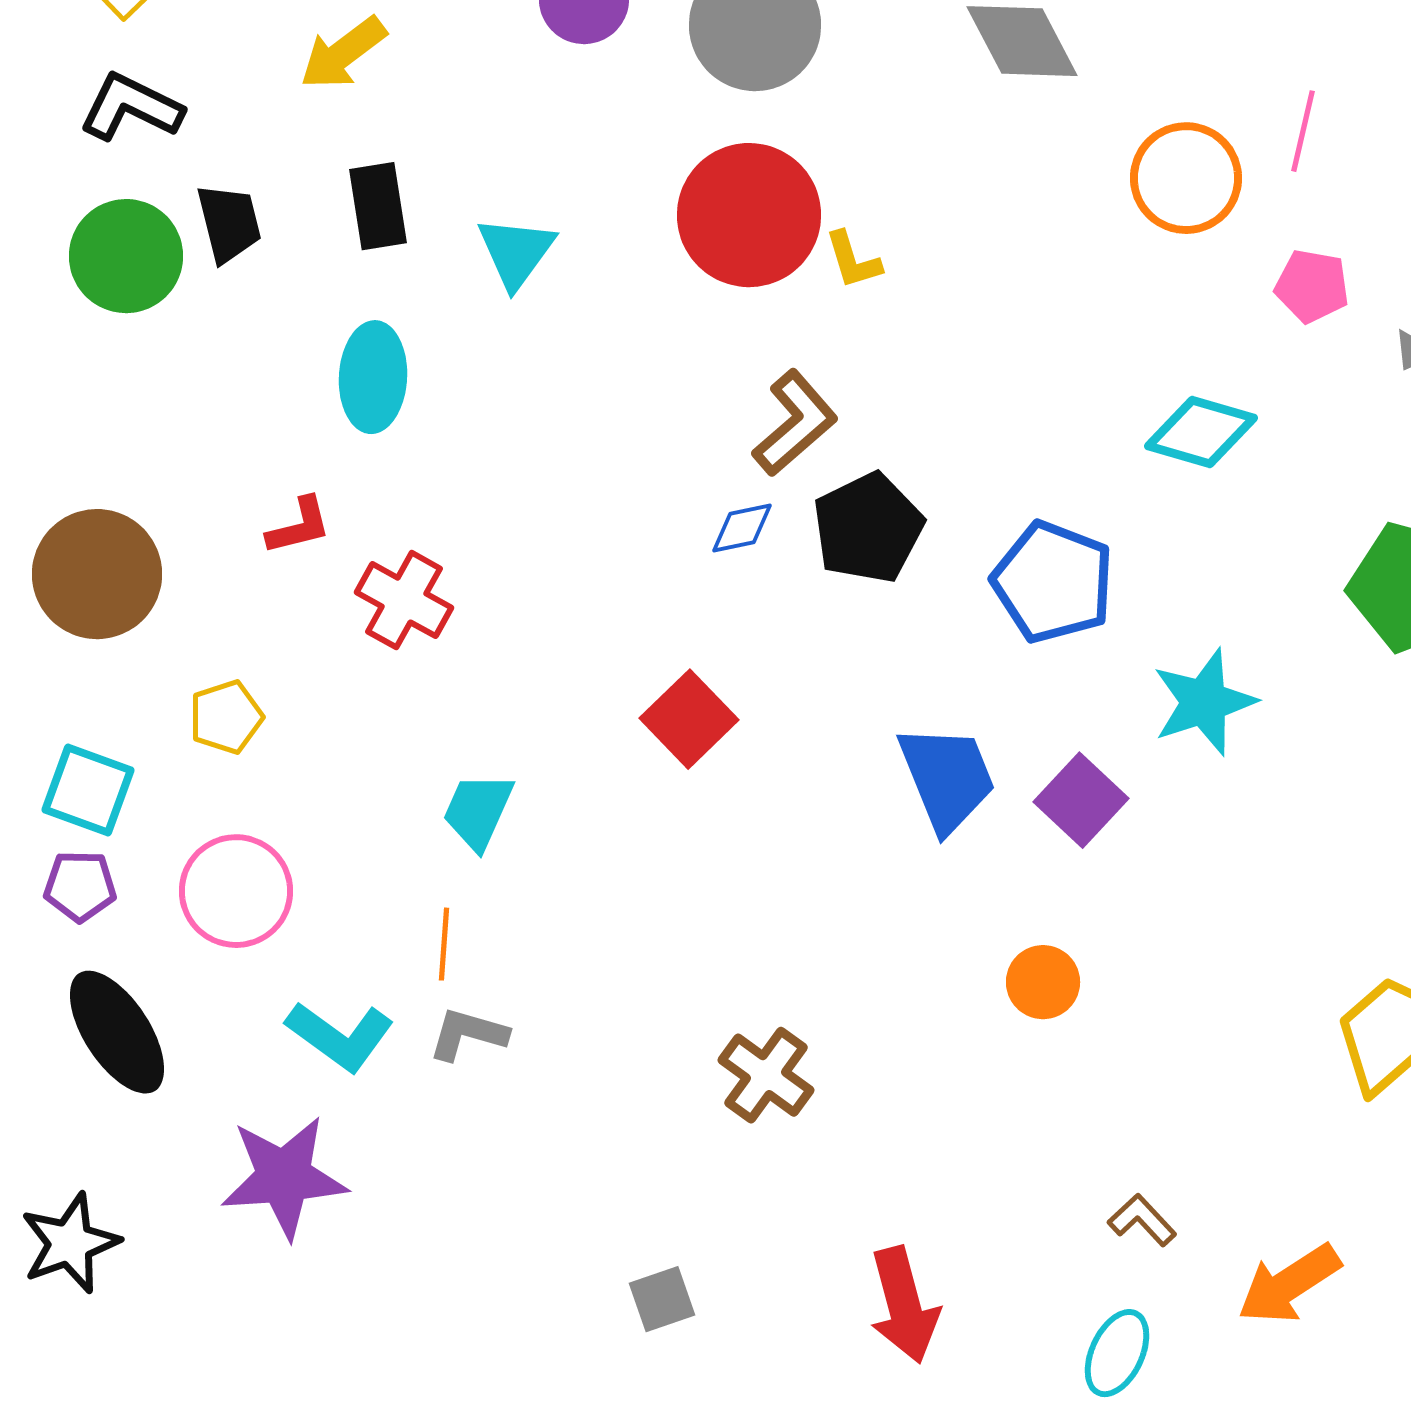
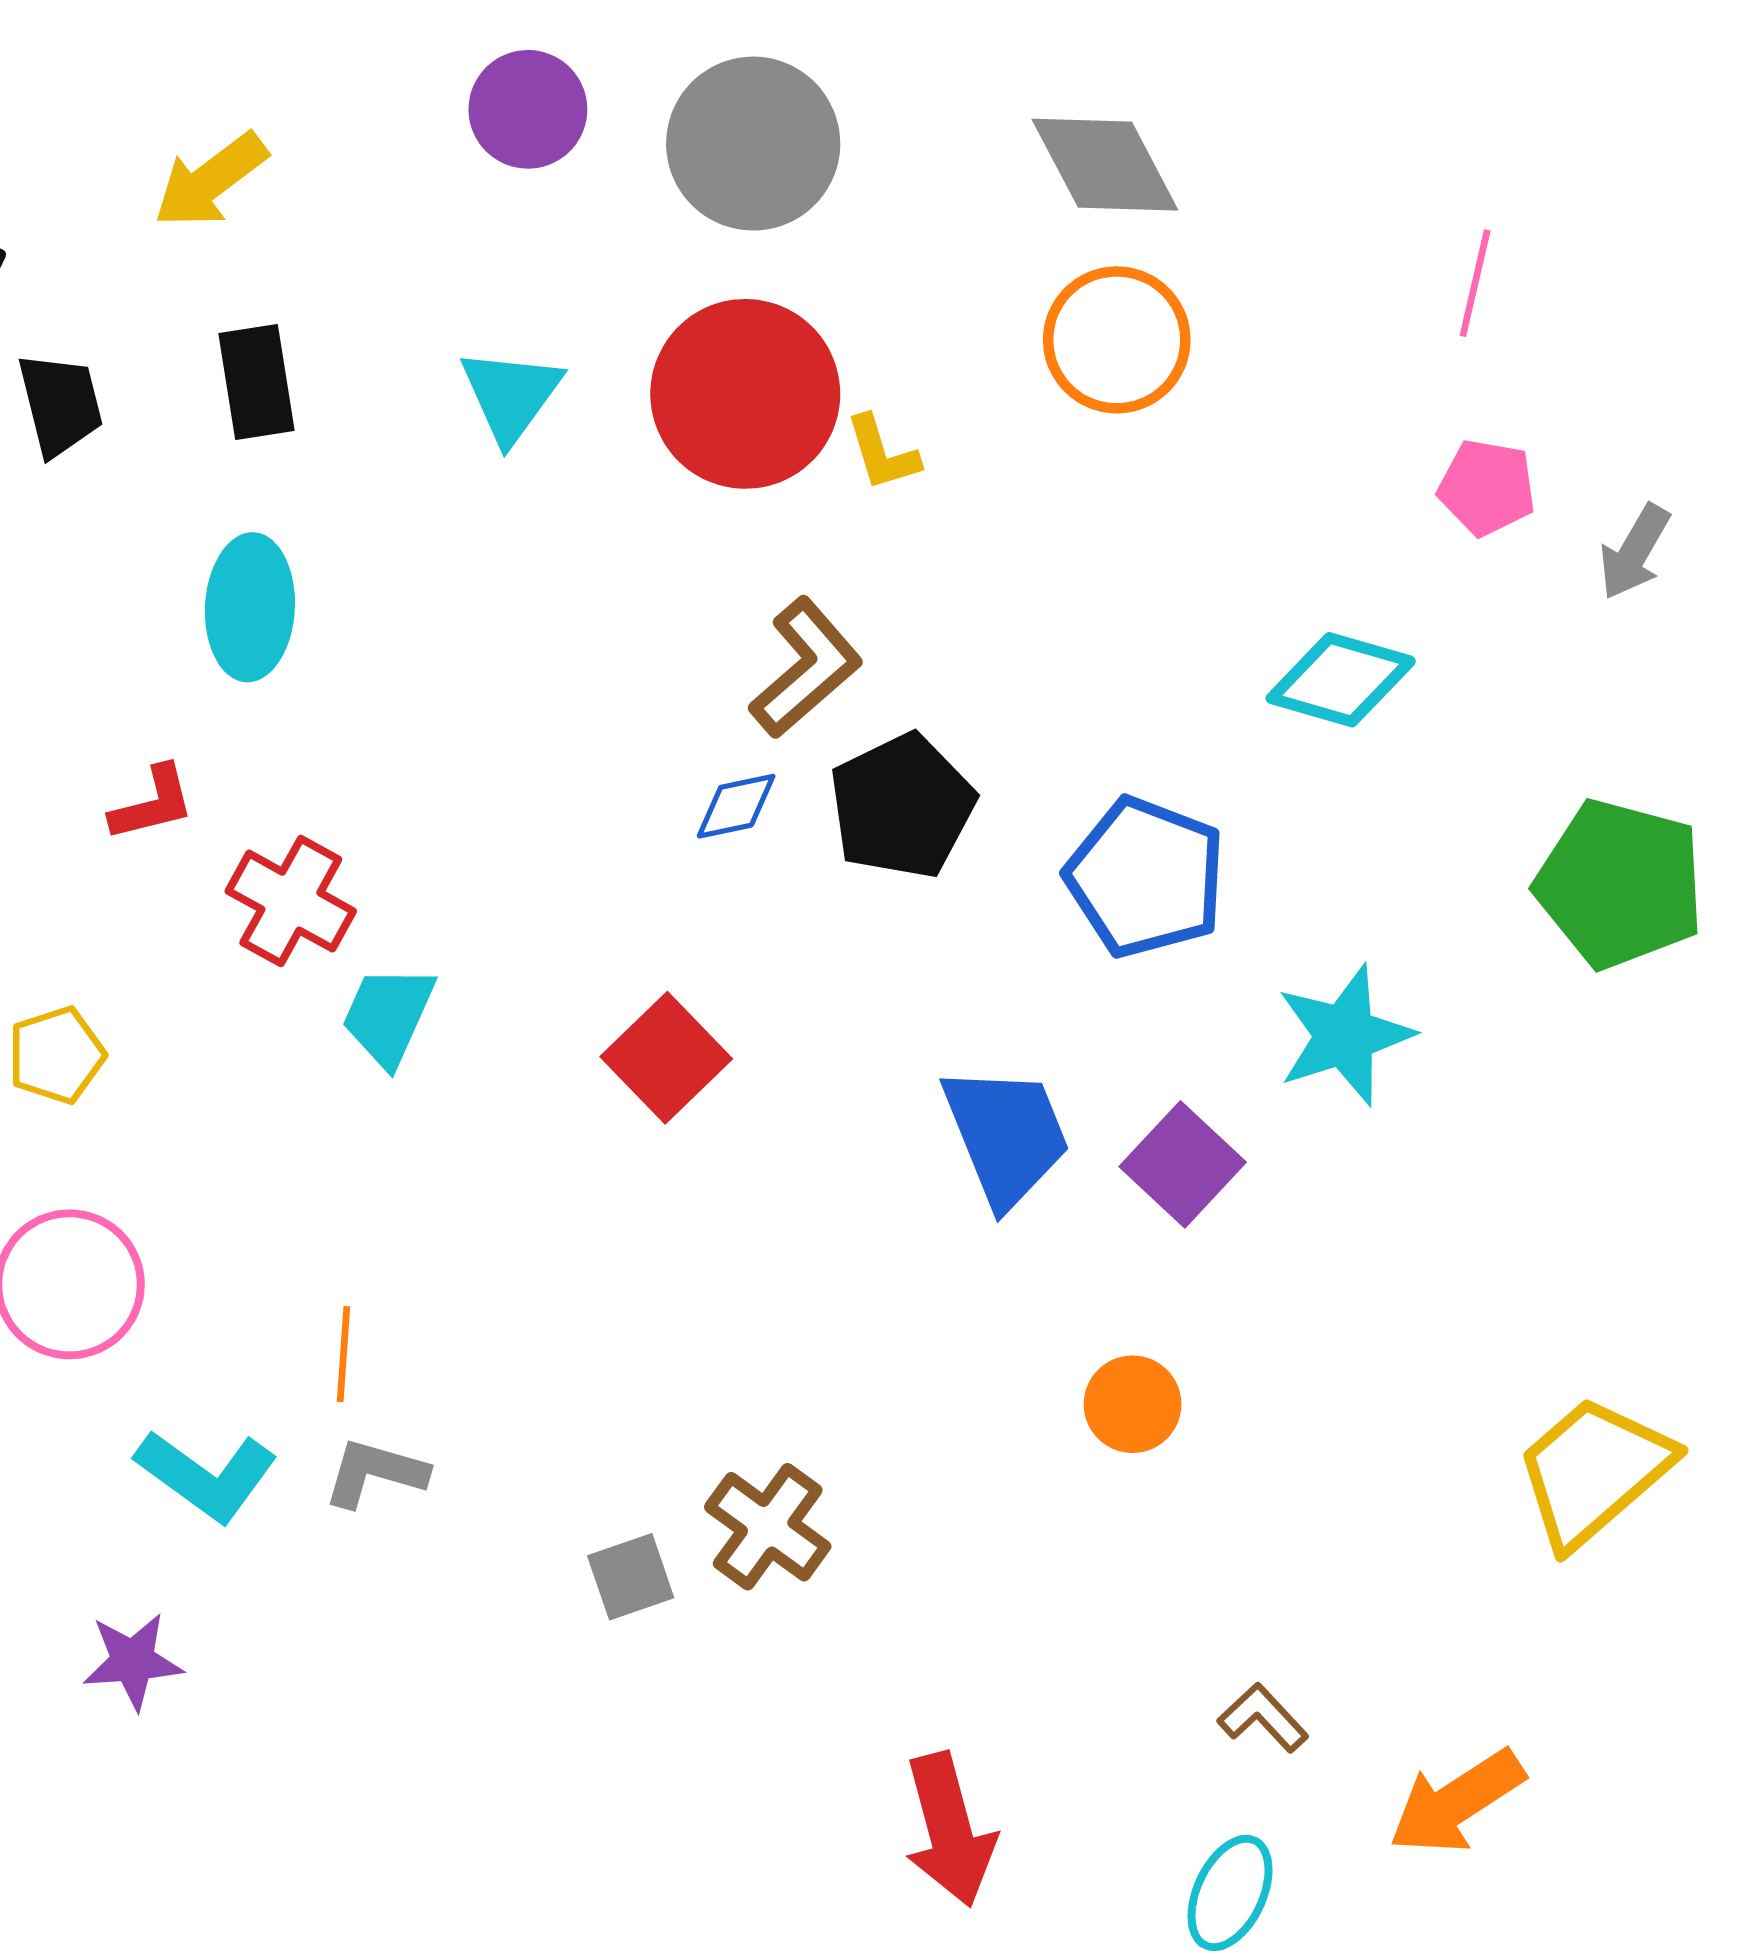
orange circle: (1186, 178) -> (1117, 340), moved
cyan triangle: (516, 252) -> (511, 395), moved
cyan trapezoid: (478, 811) -> (388, 1016), moved
purple star: (284, 1177) -> (133, 1661), size x0.6
gray square: (662, 1299) -> (631, 1577), moved

